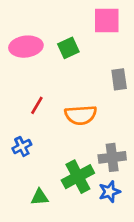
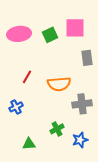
pink square: (107, 21) -> (75, 28), moved
gray cross: (112, 157) -> (82, 104), moved
green cross: (78, 177) -> (57, 129), size x0.6

